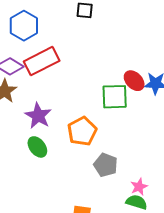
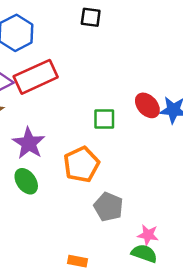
green square: (115, 97) -> (104, 119), moved, size x0.7
pink star: (139, 187) -> (148, 235), turned 30

